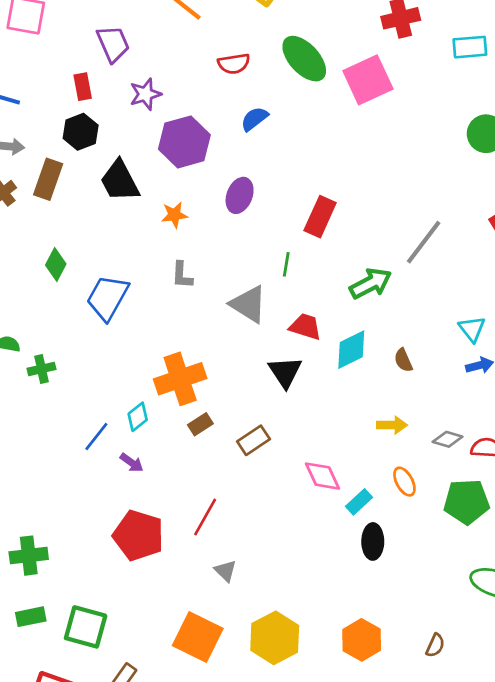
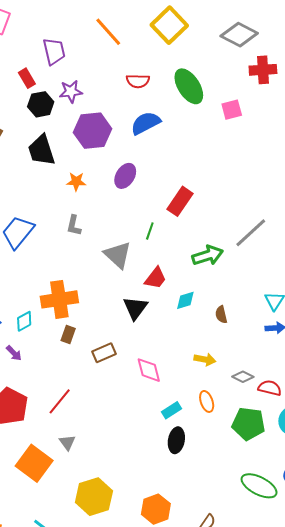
pink square: (368, 80) -> (232, 110), size x0.6
red rectangle: (83, 87) -> (27, 78), turned -30
blue semicircle: (254, 119) -> (146, 123), size x1.4
black hexagon: (81, 132) -> (41, 104), moved
red trapezoid: (305, 327) -> (155, 278), turned 100
cyan diamond: (351, 350) -> (185, 300), size x0.7
brown rectangle: (200, 424) -> (68, 334), turned -48
pink diamond: (322, 476) -> (149, 370), moved
orange square: (198, 637) -> (34, 463), moved

